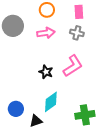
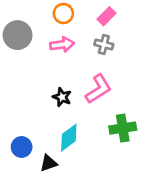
pink rectangle: (79, 12) -> (107, 16), turned 48
green cross: (85, 115) -> (123, 128), moved

